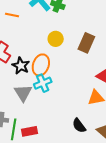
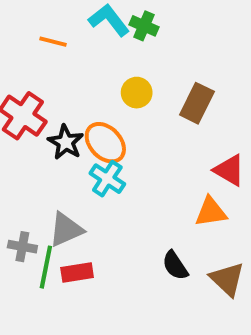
orange ellipse: (41, 65) -> (105, 143), turned -65
cyan cross: (43, 83) -> (107, 179), turned -36
gray triangle: (23, 93) -> (66, 230), moved, turned 36

